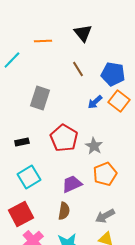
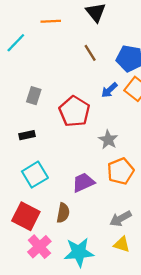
gray rectangle: (40, 98) -> (34, 96), moved, size x0.7
red pentagon: (64, 138) -> (74, 111), moved
brown semicircle: (64, 211) -> (63, 213), moved
red square: (21, 214) -> (26, 216), turned -35

